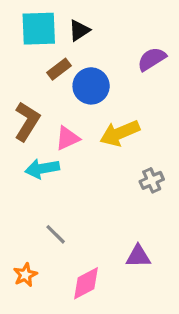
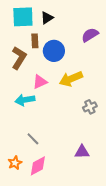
brown rectangle: (59, 69) -> (35, 41), turned -56
brown L-shape: (27, 121) -> (19, 58), moved
pink diamond: (86, 283) -> (38, 166), moved

